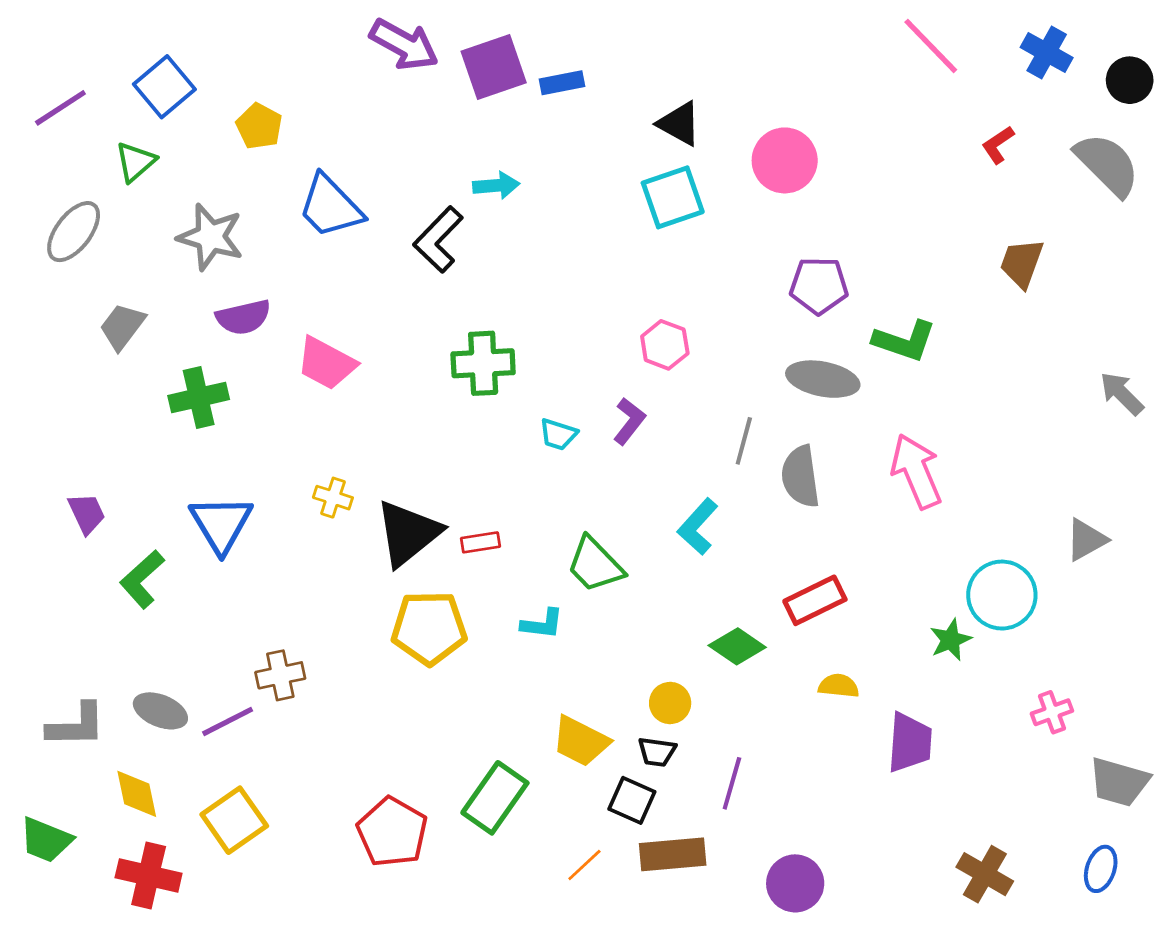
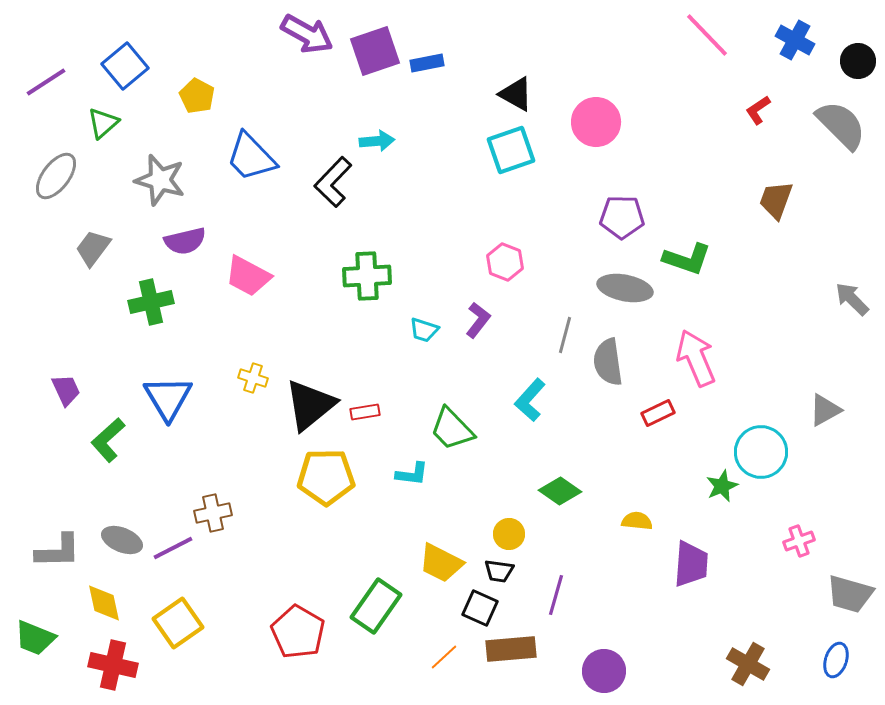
red rectangle: (815, 600) -> (658, 413), moved, size x0.7

